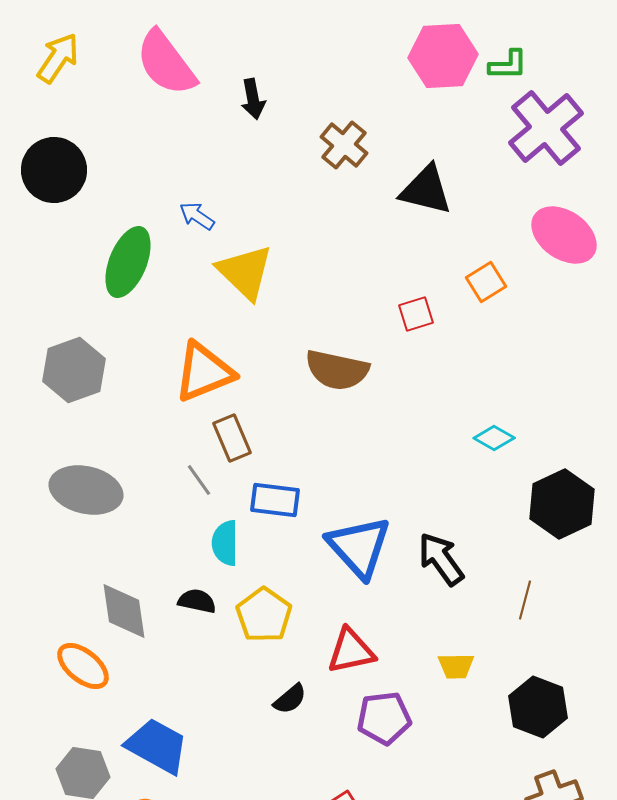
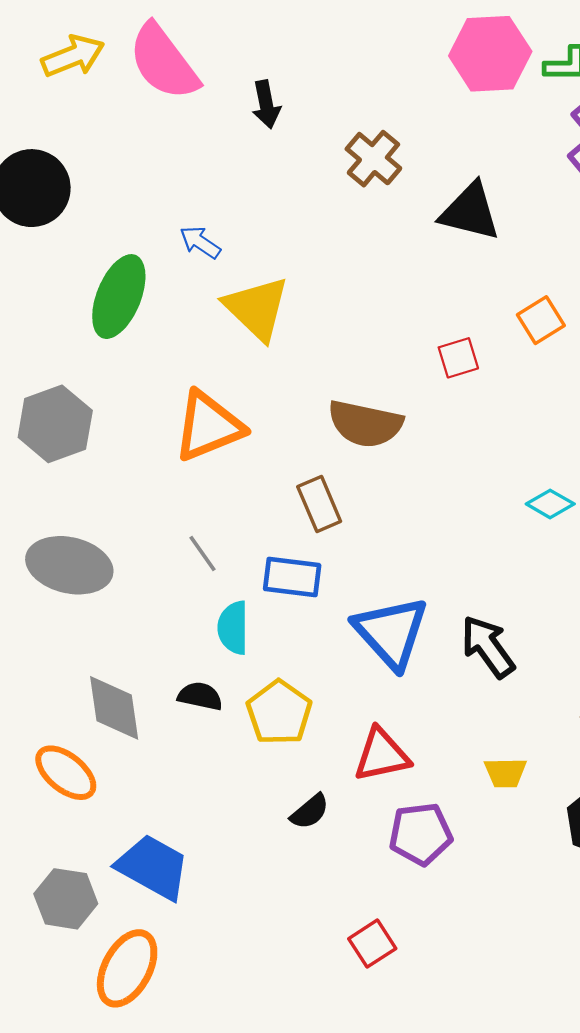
yellow arrow: (58, 58) -> (73, 56), moved, turned 34
brown rectangle: (232, 438) -> (319, 504), moved

